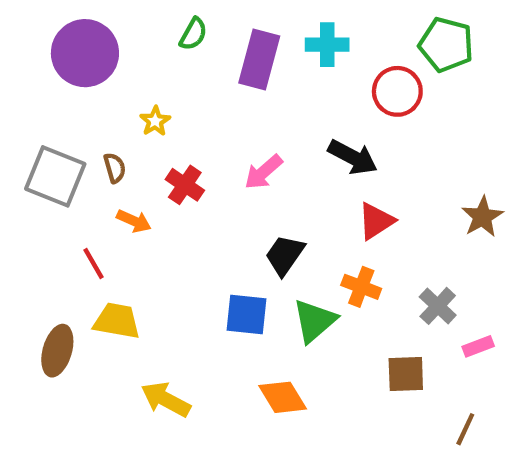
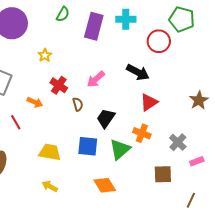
brown semicircle: (115, 168) -> (78, 104), moved
yellow trapezoid: (117, 321) -> (50, 152), moved
yellow arrow: (166, 399) -> (50, 186), size x0.7

